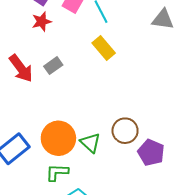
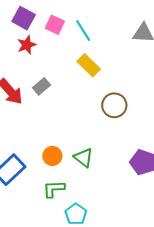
brown circle: (125, 131) -> (114, 105), moved
orange circle: (58, 138) -> (52, 156), size x0.6

